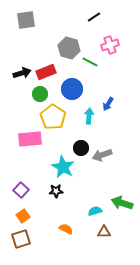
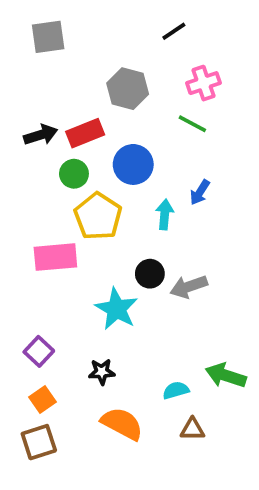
green line: (90, 62) -> (192, 124), moved
black star: (56, 191) -> (102, 372), moved
orange semicircle: (66, 229) -> (122, 424), size x1.6

